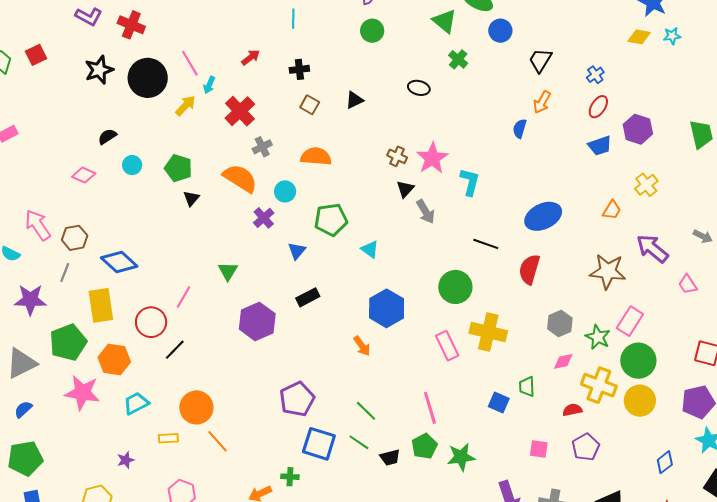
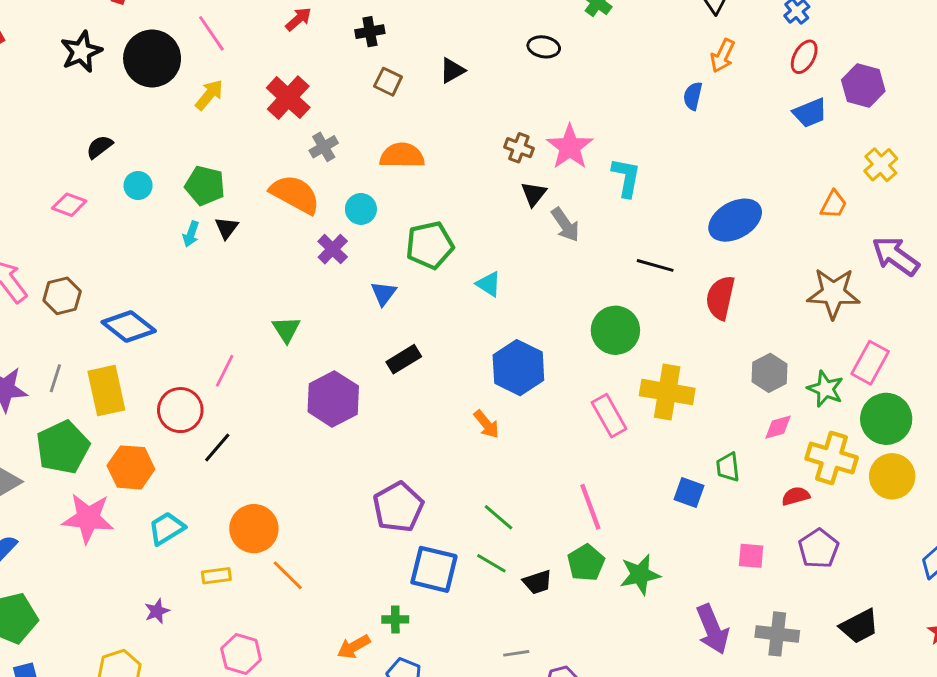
cyan arrow: (209, 85) -> (191, 234), moved
gray line: (65, 272) -> (55, 378), moved

